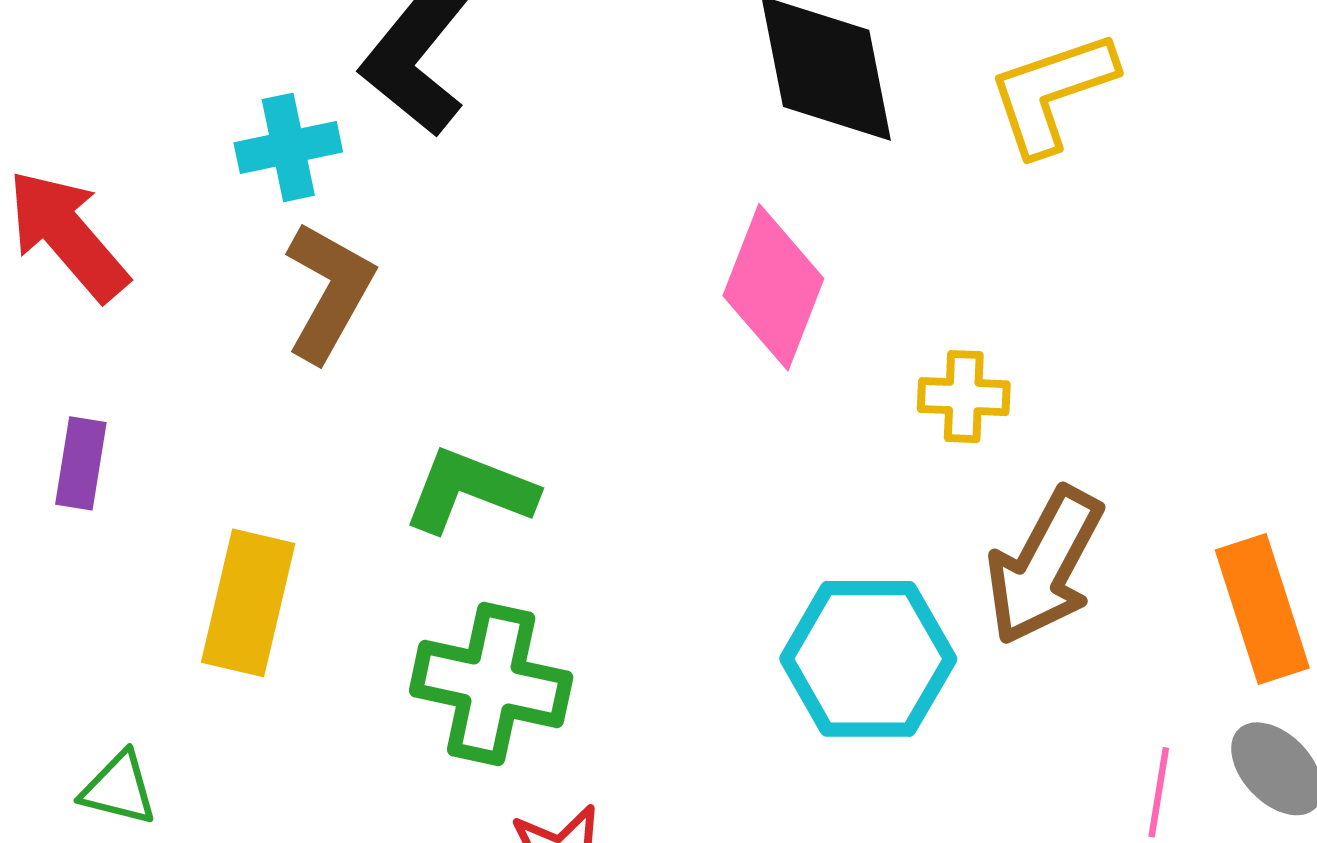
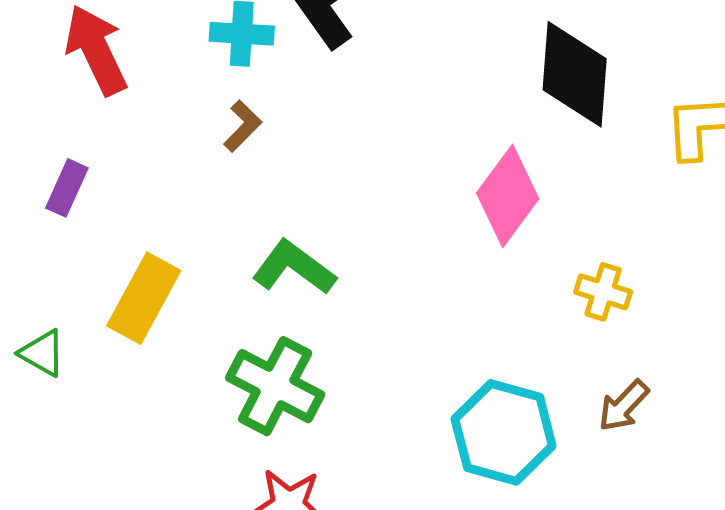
brown L-shape: (329, 292) -> (243, 126), size x0.6
brown arrow: (1044, 566) -> (624, 406), size x0.6
green triangle: (119, 789) -> (42, 353), moved

